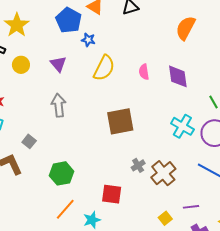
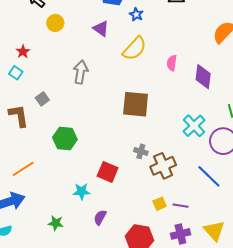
blue star: (88, 40) -> (136, 14), moved
purple triangle: (58, 64) -> (101, 29), moved, turned -30
gray cross: (138, 165) -> (141, 151), turned 32
orange line: (65, 209) -> (23, 169), moved
yellow square: (165, 218) -> (160, 204), moved

